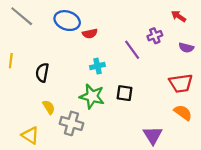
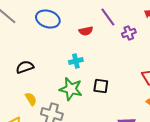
red semicircle: (90, 34) -> (86, 31), moved
purple line: (132, 50) -> (108, 17), moved
black semicircle: (42, 73) -> (25, 67), turned 60

